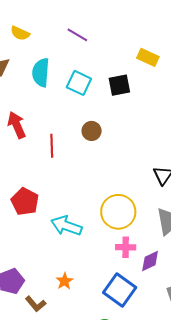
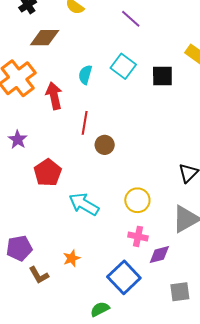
cyan semicircle: (41, 72) -> (85, 75), moved, size x0.7
brown circle: (92, 131) -> (105, 145), moved
yellow circle: (118, 212) -> (137, 200), size x0.7

